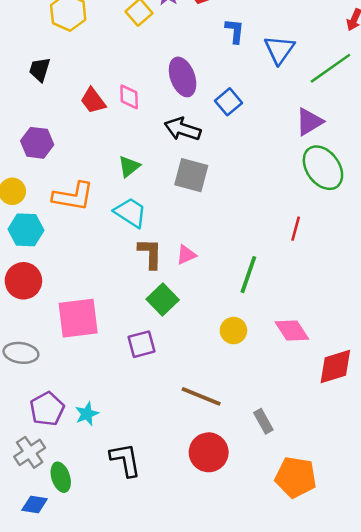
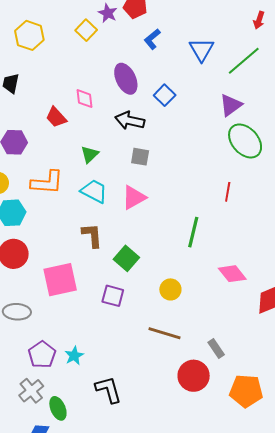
blue L-shape: (235, 31) -> (152, 39), moved, turned -130
red trapezoid: (93, 101) -> (56, 117), moved
gray square: (191, 175) -> (140, 157), size x0.7
brown L-shape: (150, 253) -> (92, 235), moved
pink triangle: (186, 255) -> (134, 197), moved, size x1.5
yellow circle: (233, 331) -> (170, 289), moved
purple square: (142, 344) -> (113, 296), turned 35
red circle: (209, 452) -> (194, 376), moved

